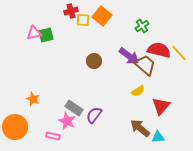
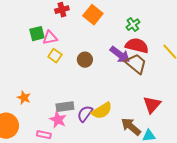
yellow square: (83, 20) -> (55, 56), moved, turned 32
pink triangle: (34, 33) -> (50, 38), moved
red semicircle: (159, 50) -> (137, 46), moved
yellow semicircle: (138, 91) -> (102, 111), moved, size x1.5
gray rectangle: (74, 108) -> (65, 107), turned -42

